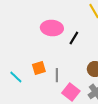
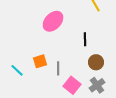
pink ellipse: (52, 28) -> (53, 21), turned -50
black line: (74, 38) -> (85, 39), moved, turned -32

